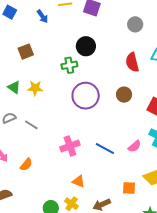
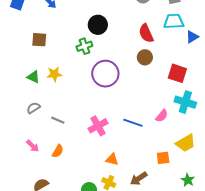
brown square: (26, 52) -> (39, 40), turned 35
brown circle: (124, 95) -> (145, 57), moved
gray line: (31, 125) -> (58, 120), moved

